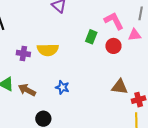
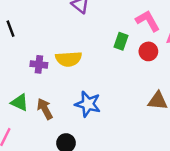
blue star: (62, 87) -> (88, 104), size x1.5
brown arrow: (27, 90) -> (45, 109), turned 36

